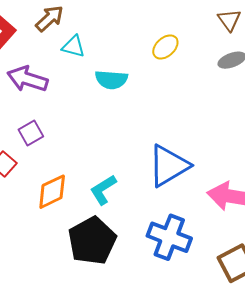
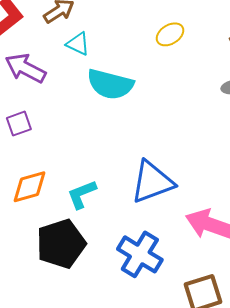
yellow ellipse: (165, 47) -> (170, 34), moved
cyan semicircle: (111, 80) -> (110, 84), size x1.4

